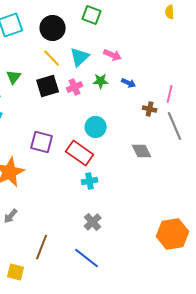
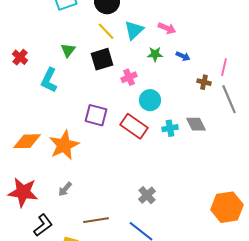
pink cross: (75, 87) -> (129, 77), moved
cyan cross: (90, 181) -> (170, 128), moved
brown line: (42, 247) -> (96, 220), turned 60

